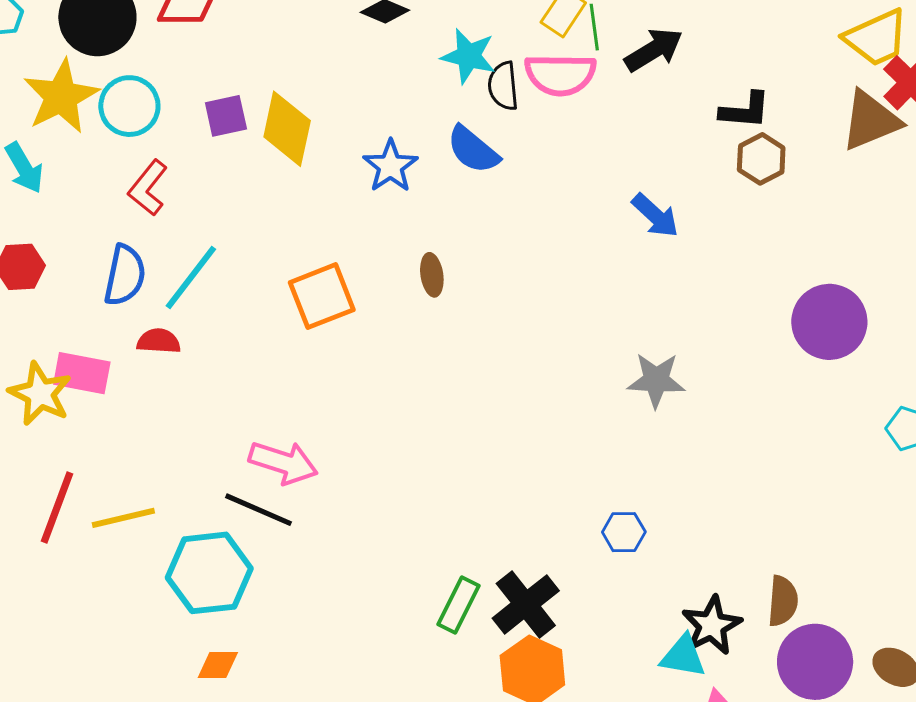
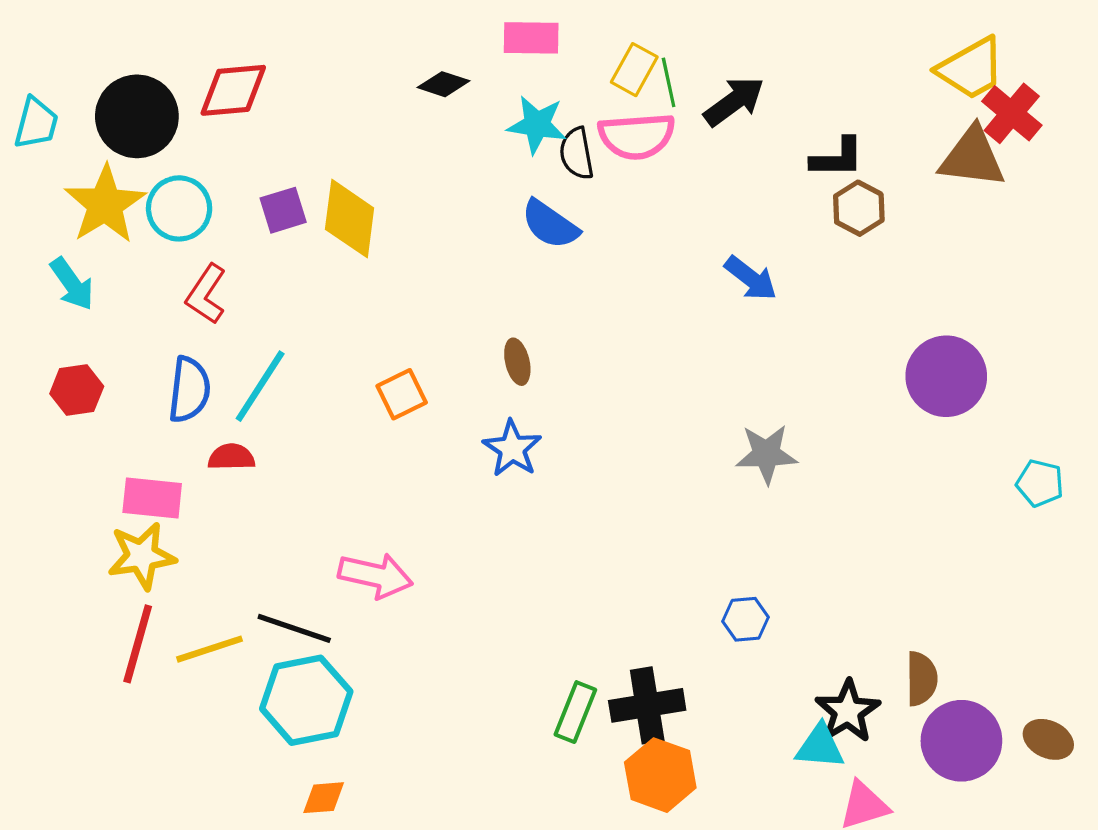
brown triangle: (871, 121) -> (972, 157), turned 34
blue star: (390, 166) -> (512, 449), moved
orange square: (322, 296) -> (402, 394), size x0.7
yellow star: (40, 394) -> (142, 556), moved, turned -30
black line: (258, 510) -> (294, 628), moved
black cross: (526, 604) -> (647, 705), turned 34

